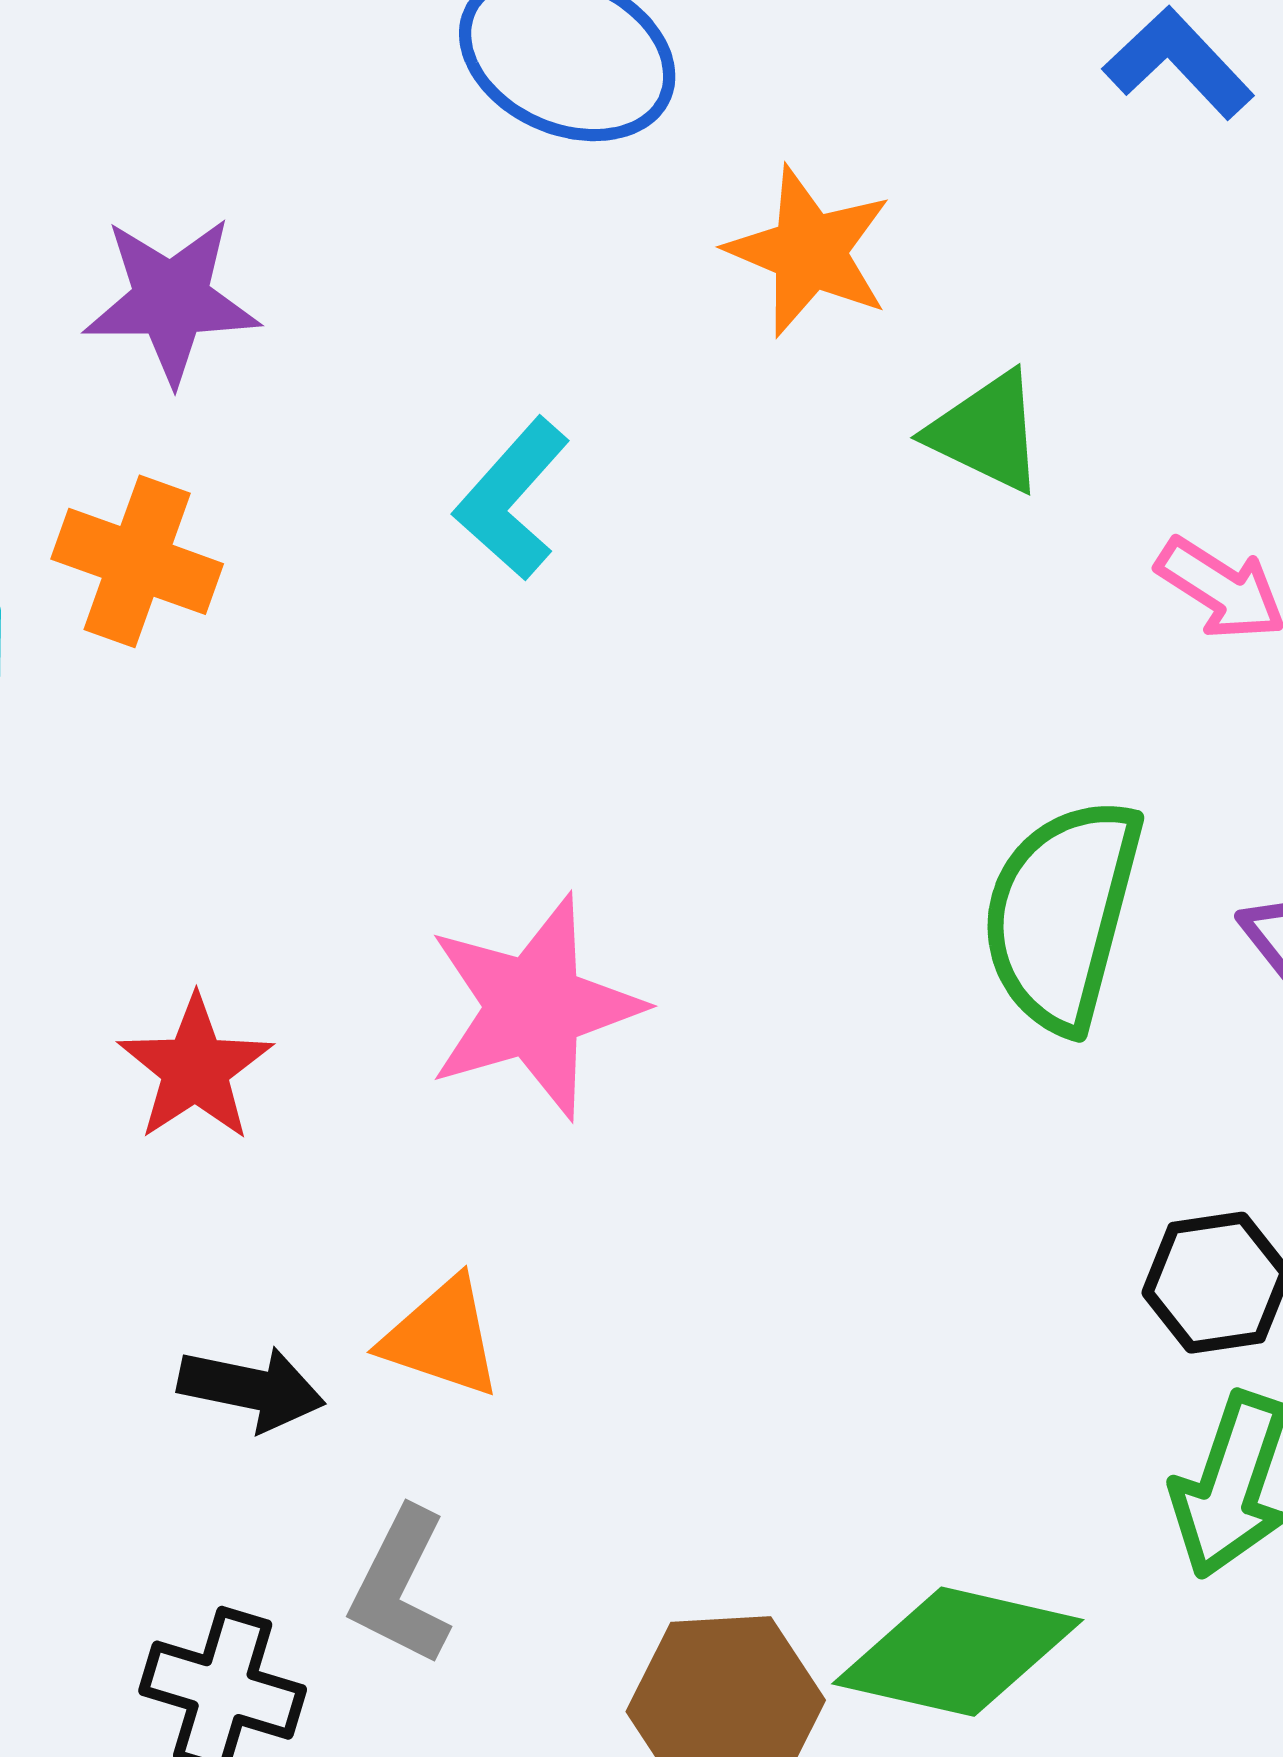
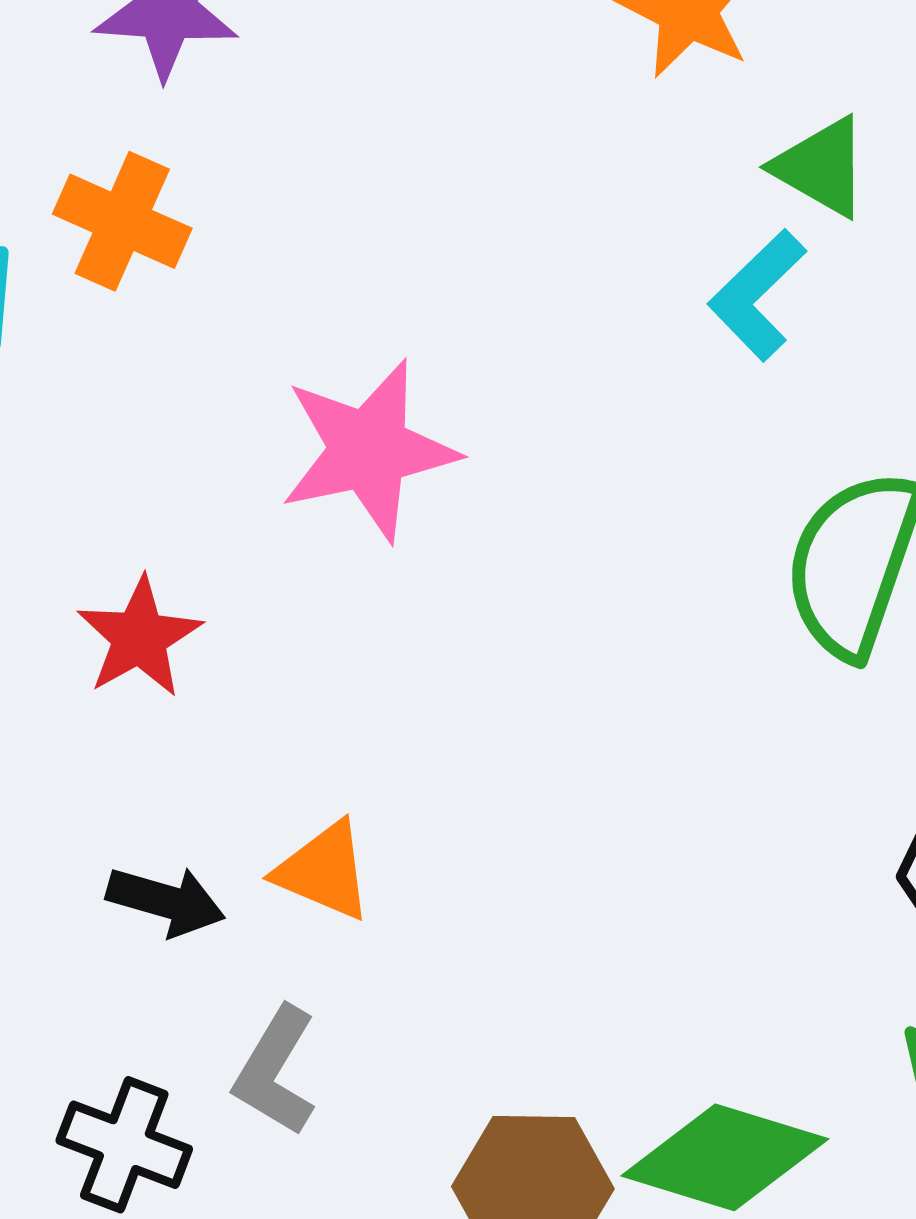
cyan L-shape: (512, 499) -> (757, 295), moved
pink star: (534, 1007) -> (369, 450), moved

